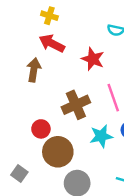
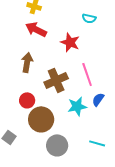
brown arrow: (34, 70) -> (27, 62), moved

